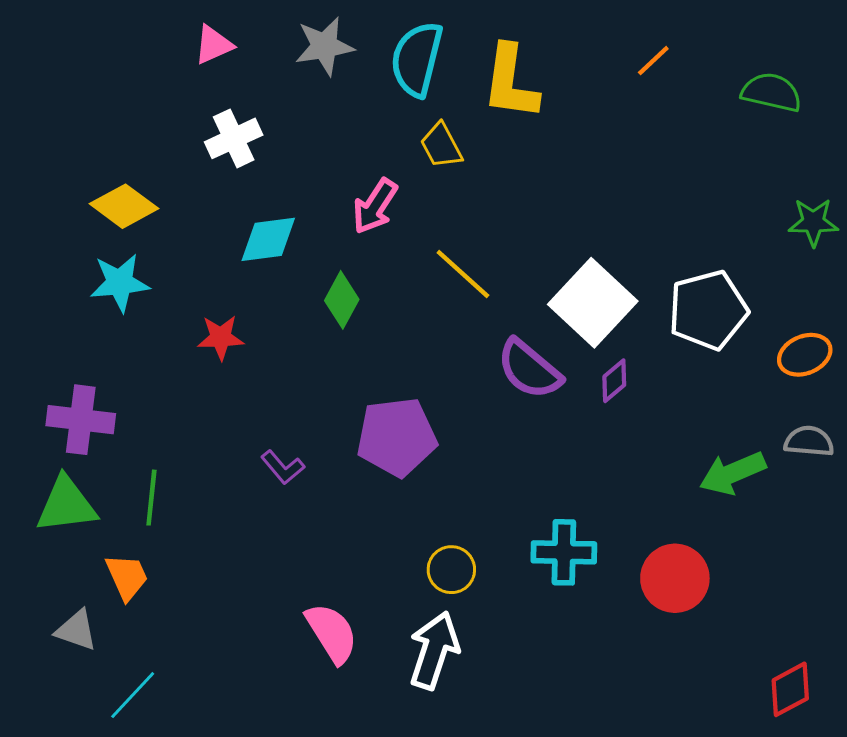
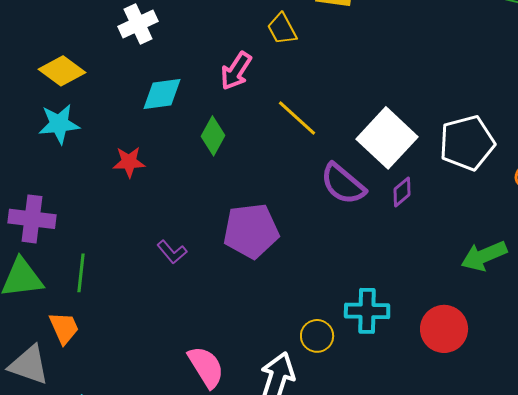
yellow circle: (451, 570) -> (317, 336), moved
gray triangle: (76, 630) -> (29, 365), size x1.4

